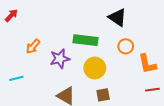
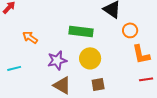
orange arrow: (33, 46) -> (30, 37), turned 84
orange circle: (126, 46) -> (130, 30), moved
purple star: (60, 59) -> (57, 60), moved

